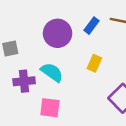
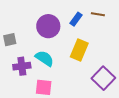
yellow rectangle: (94, 63) -> (79, 50), size x1.5

